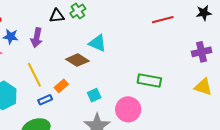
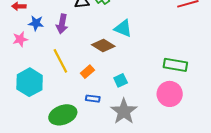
blue rectangle: (45, 100) -> (93, 99), moved, turned 32
pink circle: (128, 109) -> (170, 94), moved

